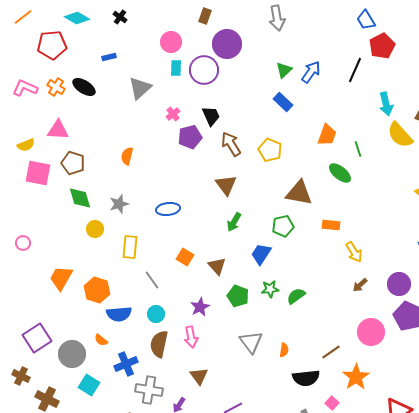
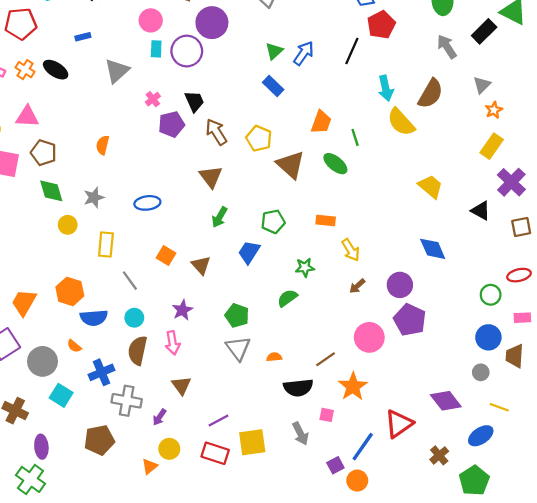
brown triangle: (299, 193) -> (291, 165), moved, turned 32
orange trapezoid: (61, 278) -> (24, 302), moved
green star: (270, 289) -> (305, 267), moved
green pentagon: (238, 296) -> (237, 316), moved
orange semicircle: (284, 350) -> (274, 357), turned -104
pink square: (332, 403) -> (327, 415), turned -32

